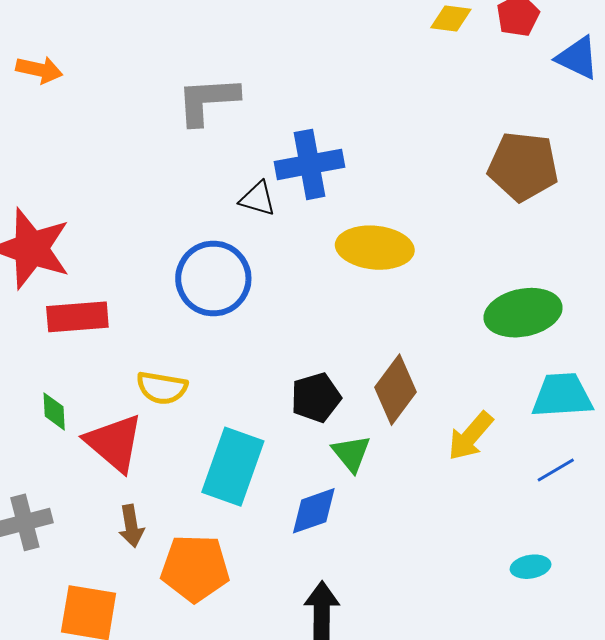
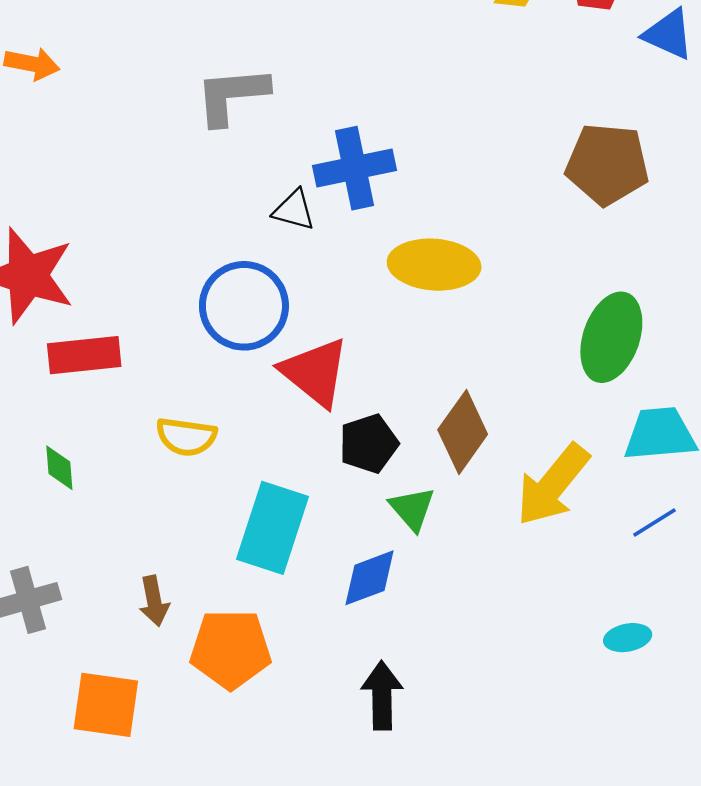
green ellipse: (523, 313) -> (611, 337), turned -58
yellow arrow: (470, 436) -> (553, 485), size x1.4
red triangle: (114, 443) -> (315, 372), moved

